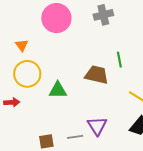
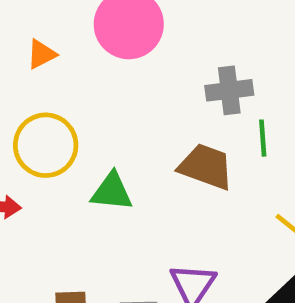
gray cross: (103, 15) -> (229, 90), moved
orange triangle: (22, 45) -> (42, 54), moved, turned 32

